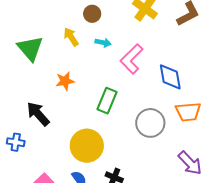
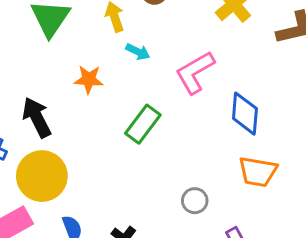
cyan arrow: (103, 43) -> (138, 52), moved
gray circle: (150, 123) -> (195, 201), moved, size x0.6
yellow circle: (87, 146) -> (42, 176), moved

